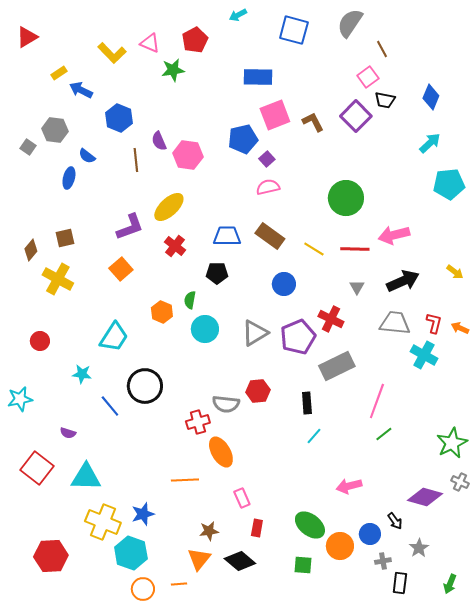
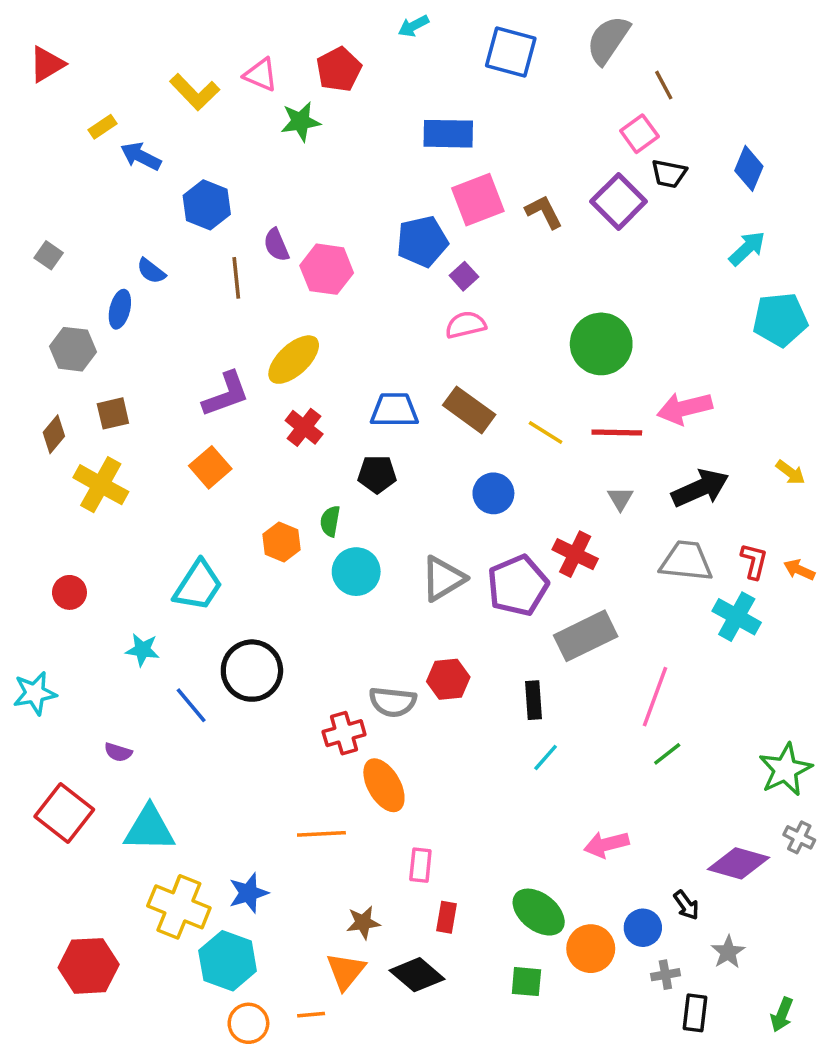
gray hexagon: (55, 130) -> (73, 349), moved
pink rectangle: (242, 498) -> (420, 865), turned 30

